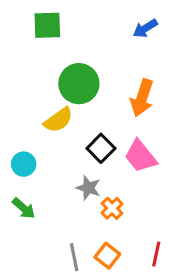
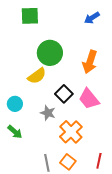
gray star: (88, 188) -> (48, 113), moved
orange cross: (112, 208) -> (71, 132), size x1.6

